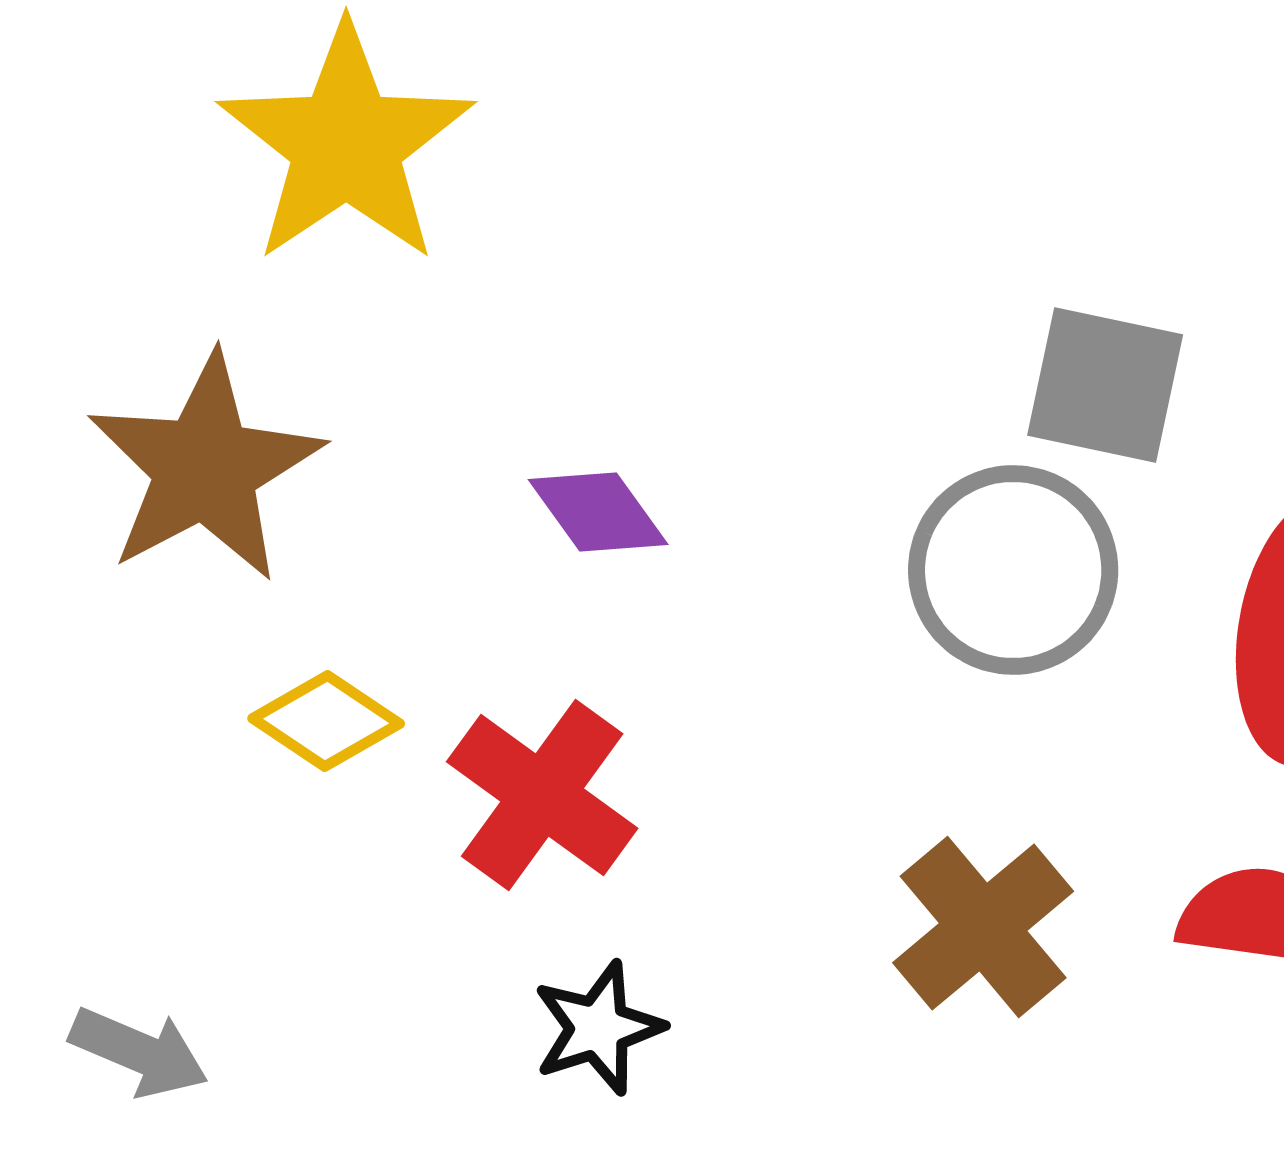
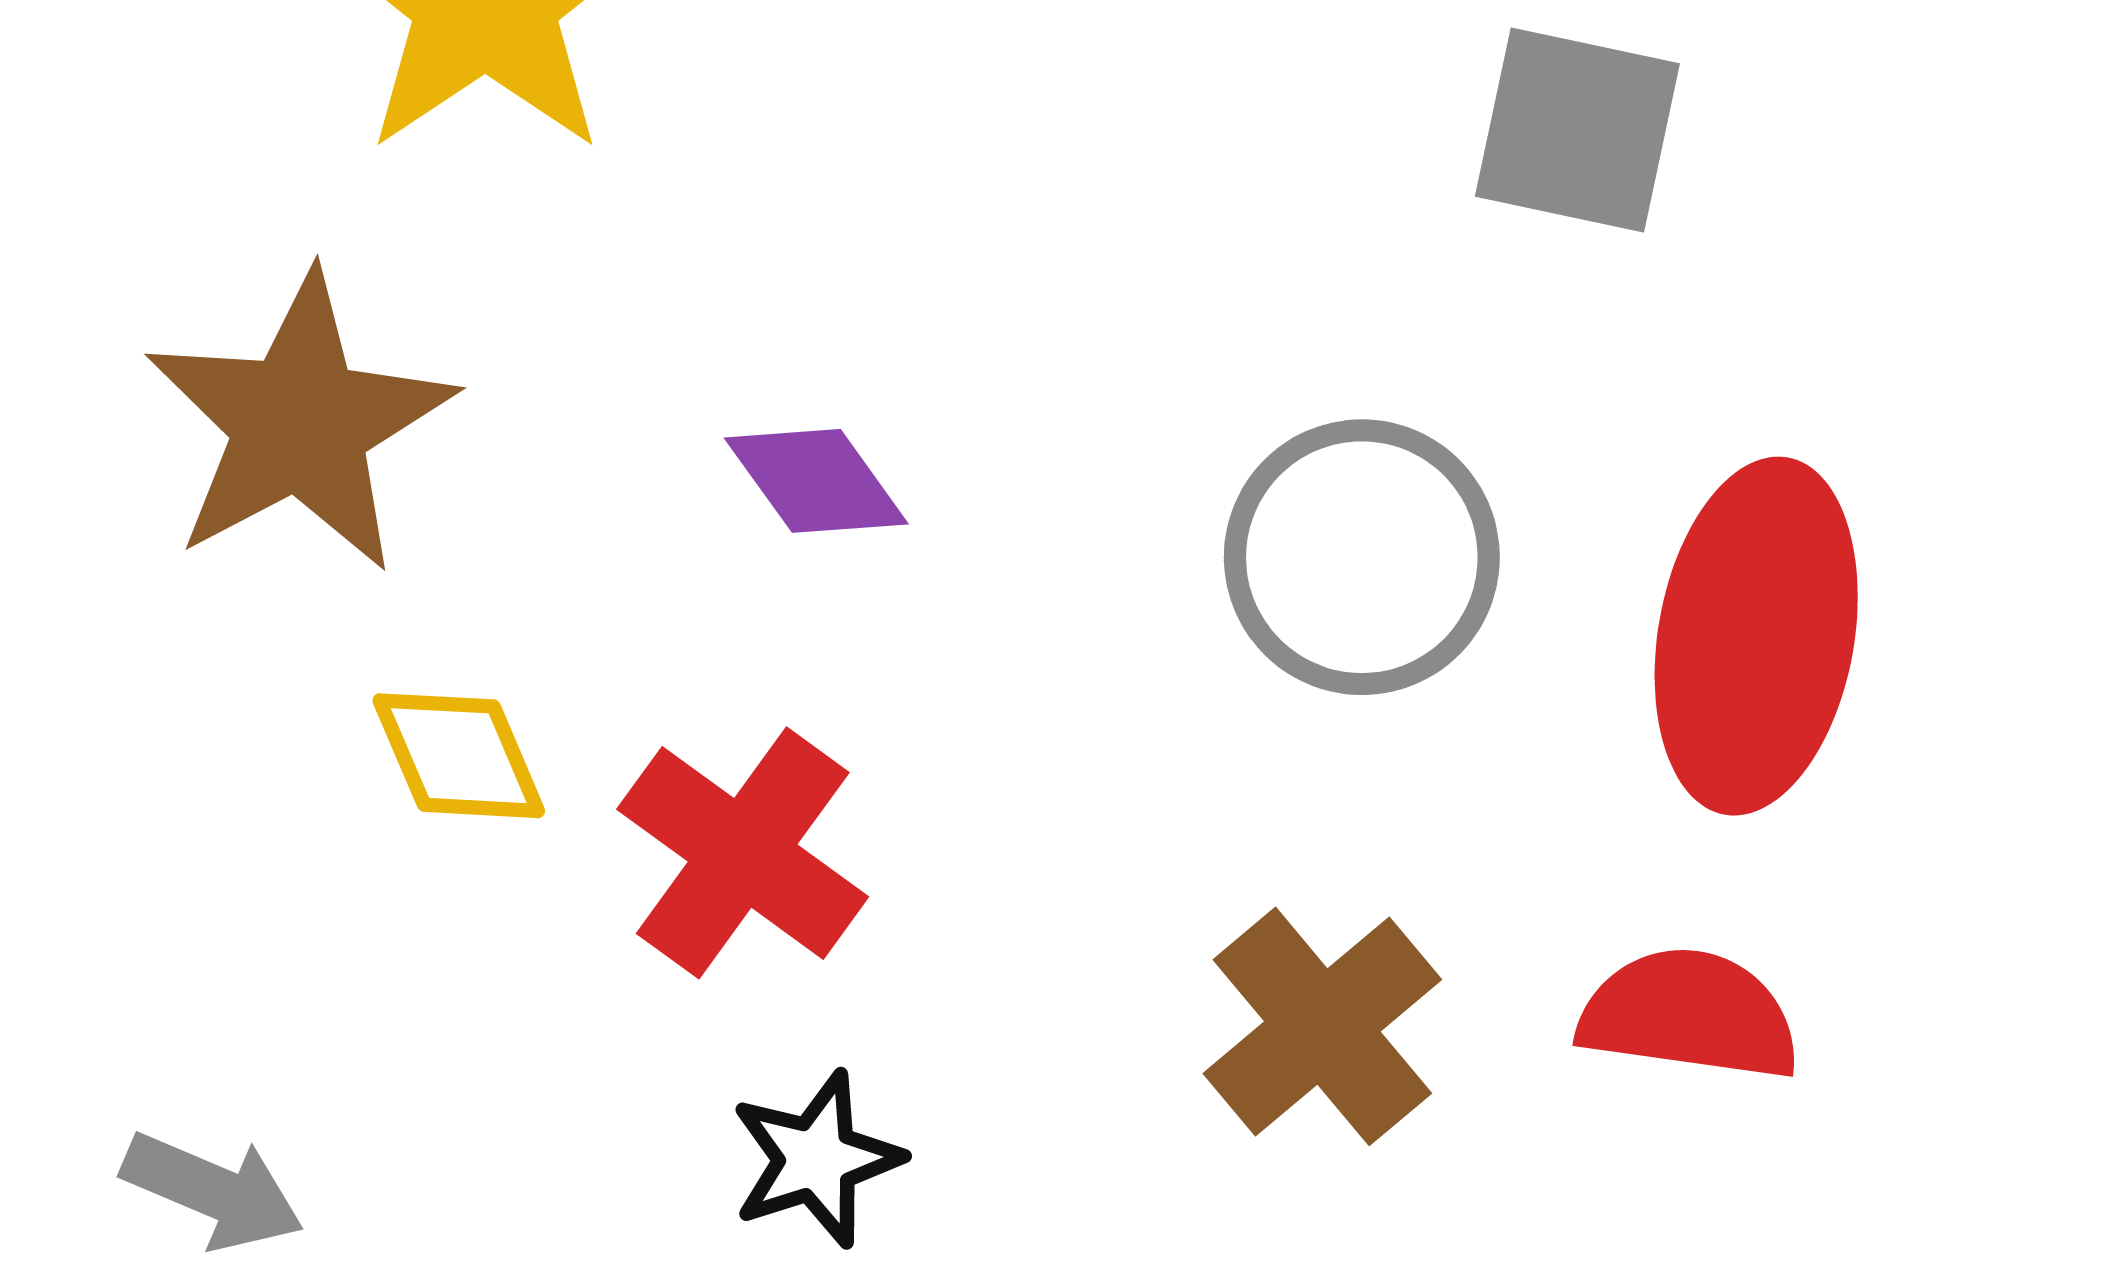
gray square: (1105, 385) -> (1577, 130), moved
yellow diamond: (326, 721) -> (459, 756), turned 33

